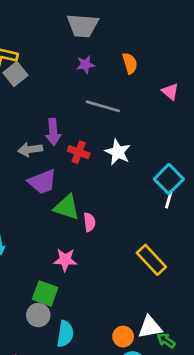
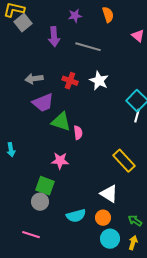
purple arrow: (53, 132) -> (54, 37), moved
white triangle: (150, 327) -> (109, 194), moved, turned 42
cyan semicircle: (65, 334) -> (76, 216), moved, turned 66

